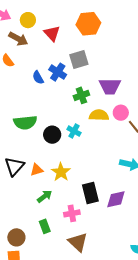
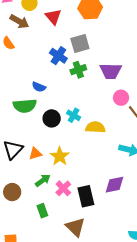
blue semicircle: (38, 77) -> (39, 87), moved, turned -40
green cross: (81, 95) -> (78, 70), moved
yellow semicircle: (99, 115) -> (95, 127), moved
black rectangle: (90, 193) -> (86, 196), moved
pink cross: (72, 213) -> (63, 188), moved, turned -35
brown circle: (16, 237) -> (12, 192), moved

